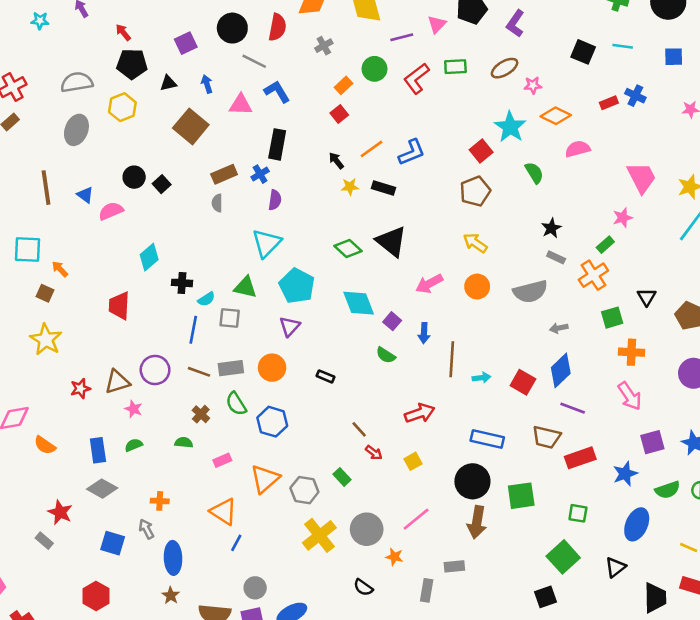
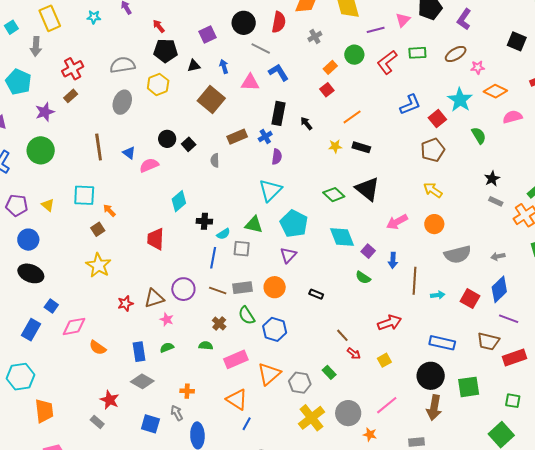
blue L-shape: (412, 152) -> (410, 105), moved
black arrow: (336, 161) -> (306, 123), moved
gray semicircle: (217, 203) -> (215, 160), moved
gray semicircle: (530, 292) -> (458, 254), moved
brown square: (45, 293) -> (98, 229), turned 32
pink rectangle: (222, 460) -> (236, 359), size x1.6

